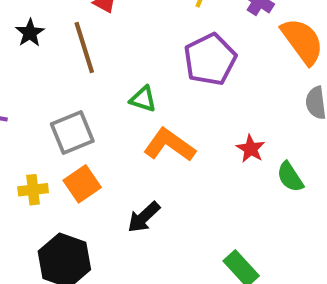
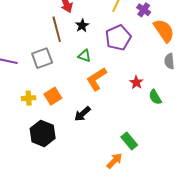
black star: (30, 33) -> (82, 25), moved
gray square: (72, 132) -> (42, 58), moved
orange L-shape: (169, 145) -> (96, 79), turned -70

